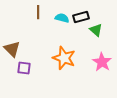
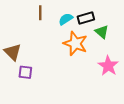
cyan semicircle: (62, 18) -> (66, 19), turned -48
orange star: (64, 58) -> (75, 44), moved

